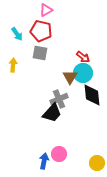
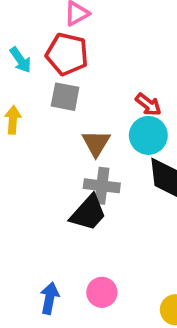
brown triangle: (70, 77) -> (96, 143), moved
gray cross: (59, 99) -> (102, 186), turned 30
blue arrow: (44, 161) -> (50, 298), moved

